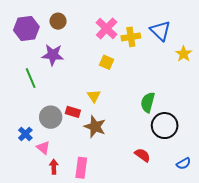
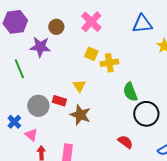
brown circle: (58, 21) -> (56, 27), moved
blue triangle: (160, 31) -> (142, 24), turned -50
yellow cross: (131, 37) -> (109, 63), moved
green semicircle: (148, 102) -> (130, 92), turned -36

